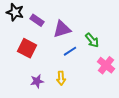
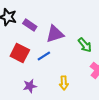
blue line: (70, 51) -> (44, 56), moved
yellow arrow: (61, 78) -> (64, 83), moved

